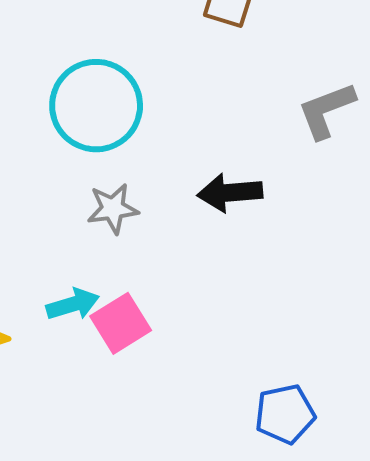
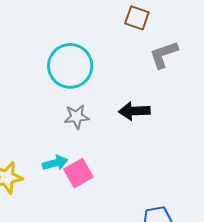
gray L-shape: (326, 110) -> (164, 55), moved

